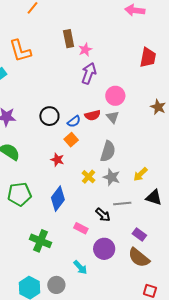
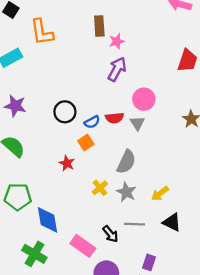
blue diamond: (58, 199) -> (47, 220), moved, turned -55
pink rectangle: (81, 228) -> (83, 246), size x1.5
purple rectangle: (139, 234) -> (149, 262), turned 64

